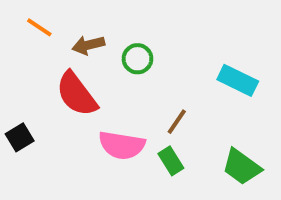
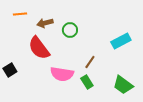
orange line: (39, 27) -> (20, 14), turned -40
cyan rectangle: (238, 80) -> (121, 41), turned -54

